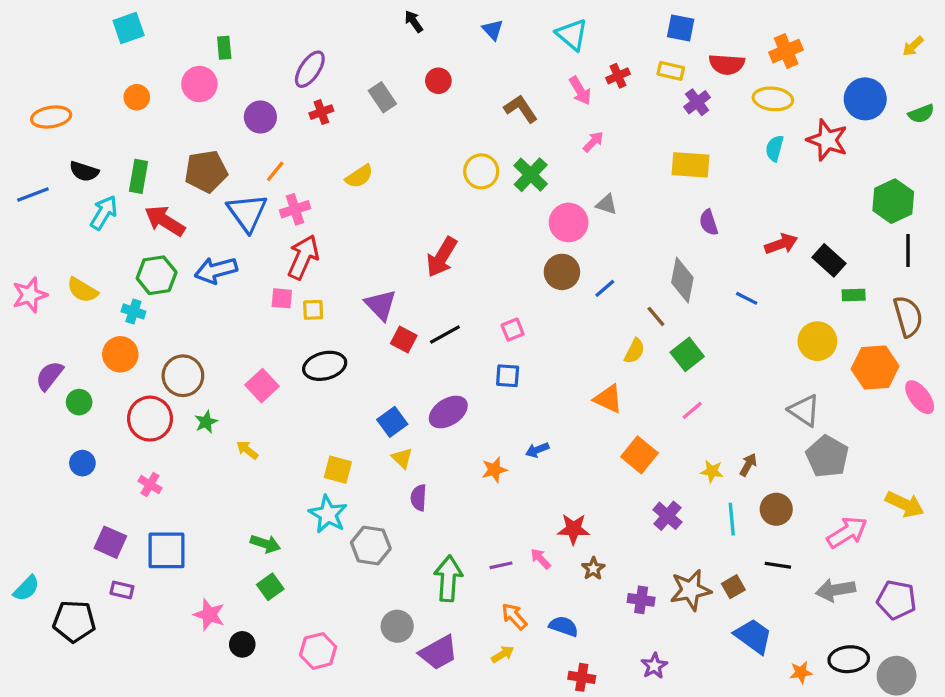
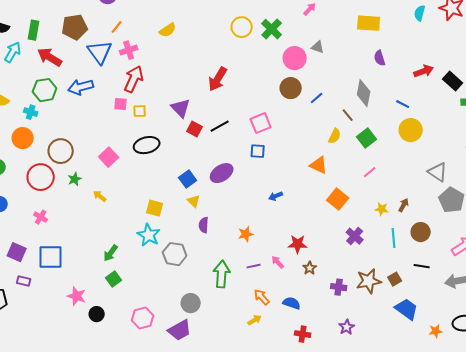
pink square: (513, 330) -> (261, 123), size x1.5
yellow circle: (817, 341) -> (411, 130), moved
orange star: (494, 470) -> (246, 234), moved
green arrow: (265, 544) -> (111, 253), turned 108
purple trapezoid: (438, 653) -> (180, 330), moved

